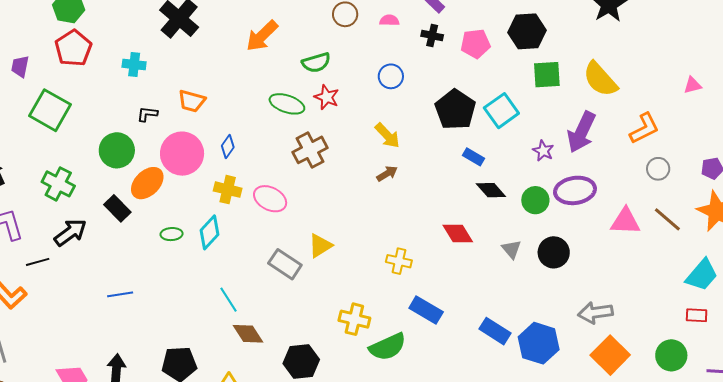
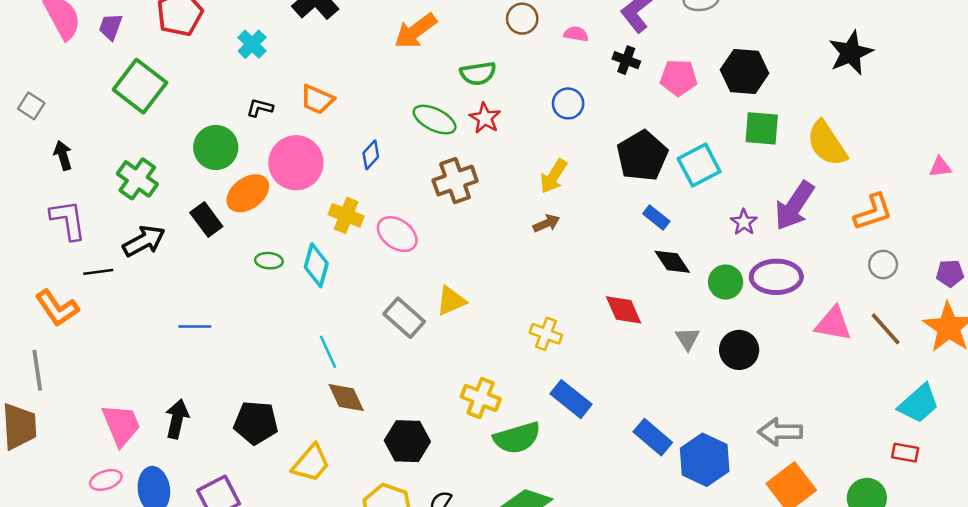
cyan cross: (134, 65) -> (252, 44), turned 30
yellow arrow: (387, 136) -> (554, 176), turned 68
blue diamond: (228, 147) -> (371, 155), moved
cyan diamond: (209, 232) -> (316, 265), turned -36

